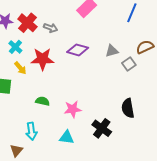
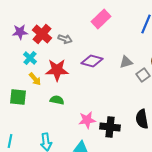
green semicircle: (42, 101) -> (57, 100), moved
black cross: (102, 128) -> (110, 127), moved, turned -30

